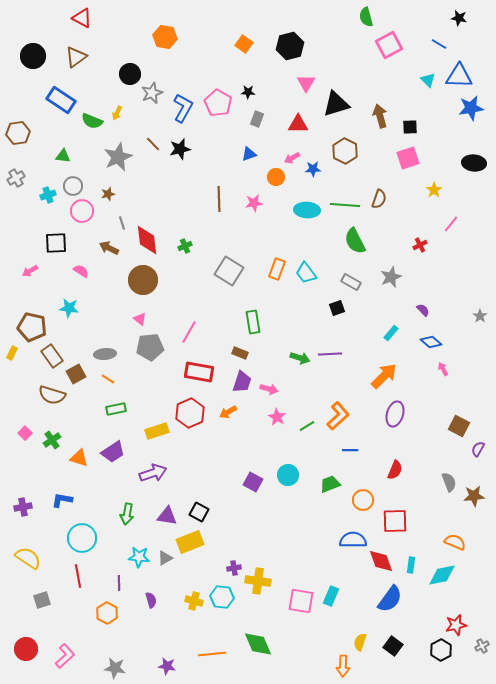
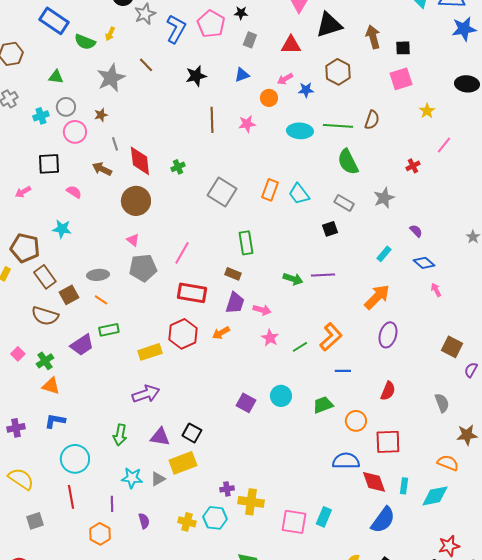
black star: (180, 149) -> (196, 76), moved
purple trapezoid: (113, 452) -> (82, 345), moved
orange triangle: (79, 458) -> (51, 386), moved
brown star: (474, 496) -> (467, 435), moved

